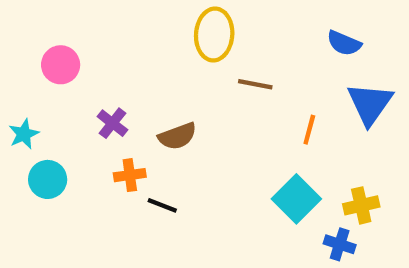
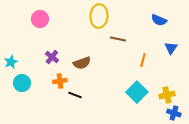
pink circle: (61, 65) -> (40, 19), moved
blue triangle: (370, 104) -> (171, 48), size x0.6
blue cross: (340, 244) -> (174, 113), moved

